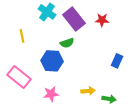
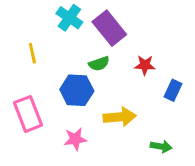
red star: (102, 20) -> (145, 65), moved
pink rectangle: (19, 77) -> (28, 114), turned 30
yellow arrow: (88, 91) -> (120, 117), moved, size x1.5

